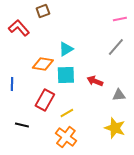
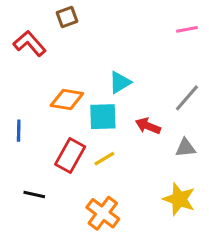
gray line: (116, 47) -> (187, 98), moved
cyan triangle: (66, 49) -> (120, 82), moved
yellow line: (67, 113) -> (104, 159), moved

